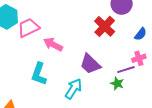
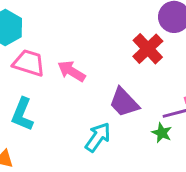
pink trapezoid: (28, 28) -> (29, 63), moved, turned 40
cyan L-shape: (39, 74) -> (22, 114), moved

